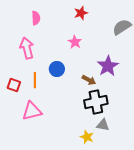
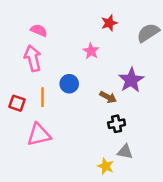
red star: (81, 13) -> (109, 23), moved
pink semicircle: (36, 18) -> (39, 30), moved, turned -64
black cross: (96, 102) -> (117, 124), size x0.6

